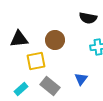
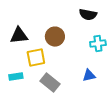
blue triangle: (81, 79) -> (89, 76), moved, turned 40
cyan rectangle: (21, 89) -> (16, 77), moved, turned 32

